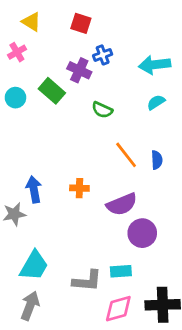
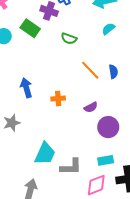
blue arrow: (34, 189) -> (26, 88), moved
purple semicircle: (122, 204) -> (91, 107), size x0.6
cyan trapezoid: (34, 266) -> (45, 154), moved
cyan rectangle: (121, 271) -> (106, 160), moved

